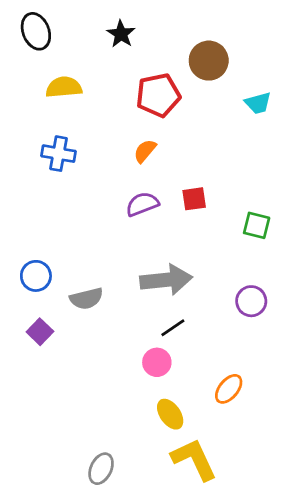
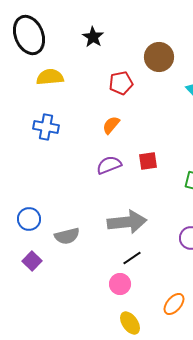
black ellipse: (36, 31) -> (29, 35), size x1.4
red pentagon: (158, 95) -> (121, 83), size x0.7

